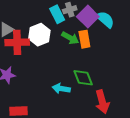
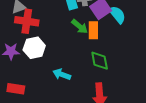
white hexagon: (39, 35) -> (34, 48), moved
green diamond: (83, 78) -> (100, 61), moved

